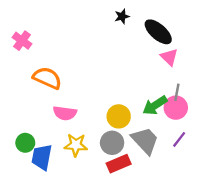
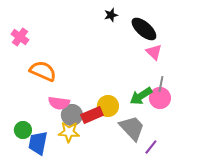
purple line: (179, 139) -> (151, 147), moved
gray circle: (112, 143) -> (72, 115), moved
red rectangle: (119, 164) -> (92, 115), moved

